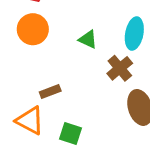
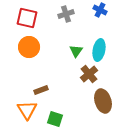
green triangle: (88, 39) -> (76, 51), moved, turned 40
orange triangle: (30, 121) -> (27, 110), turned 30

